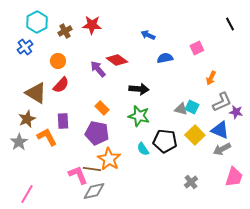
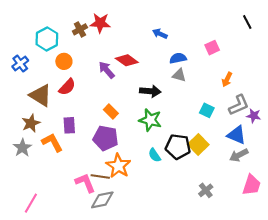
cyan hexagon: (37, 22) -> (47, 39), moved
brown cross: (65, 31) -> (80, 29), moved
blue cross: (25, 47) -> (20, 64), moved
gray triangle: (181, 109) -> (179, 75), moved
yellow square: (195, 135) -> (198, 145), moved

